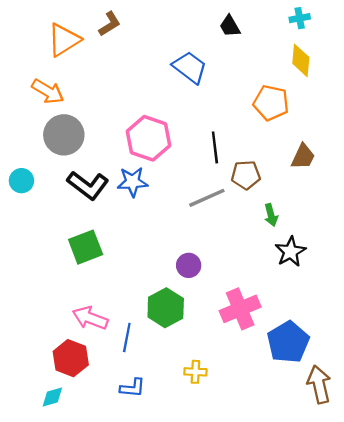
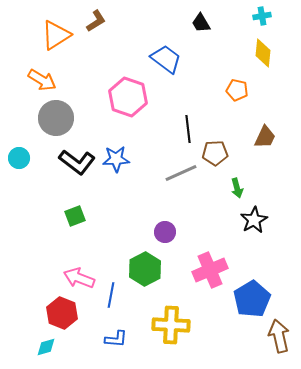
orange pentagon: (271, 103) -> (237, 90), size x0.7
pink hexagon: (149, 138) -> (128, 97), moved
green square: (86, 247) -> (75, 216), size x0.7
yellow cross: (195, 372) -> (171, 325), size x1.8

